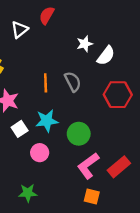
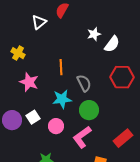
gray semicircle: (73, 82) -> (84, 83), moved
white square: (20, 129) -> (33, 117), moved
pink L-shape: (88, 166) -> (82, 137), moved

